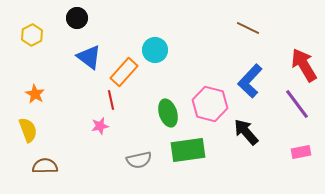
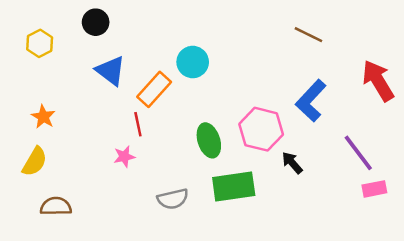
purple line: (297, 104) -> (358, 153), moved
yellow semicircle: (28, 130) -> (35, 162), turned 50
black arrow: (246, 132) -> (292, 163), moved, size x0.7

